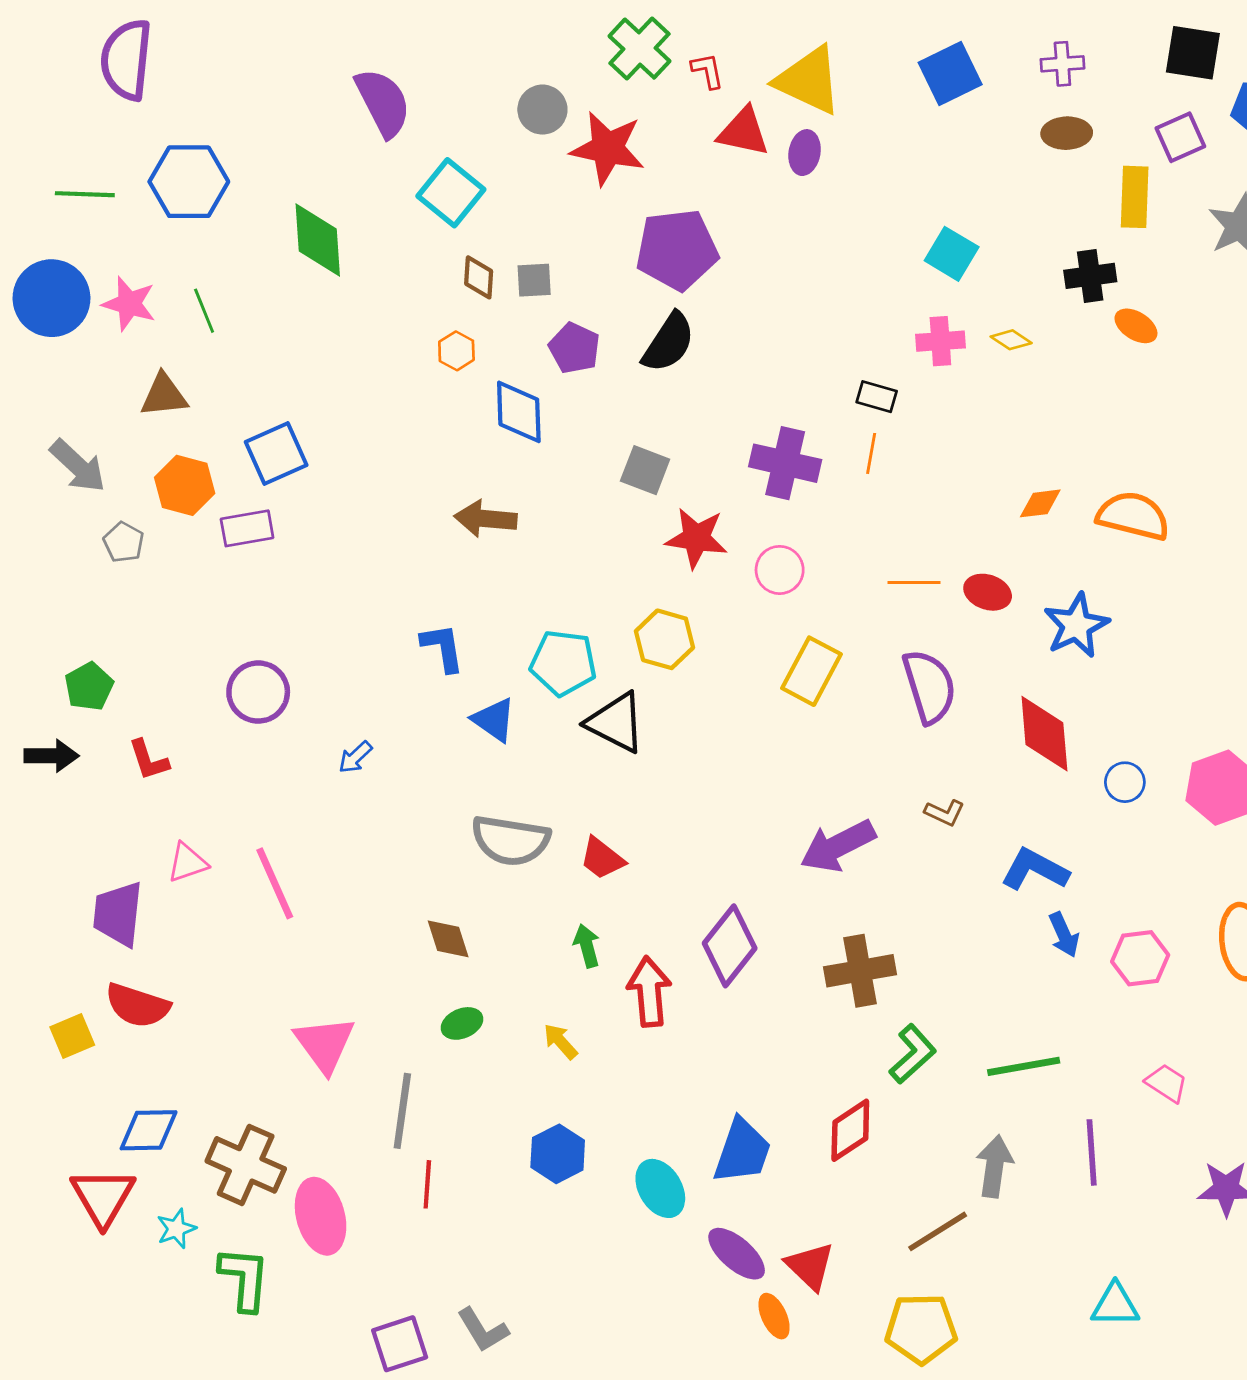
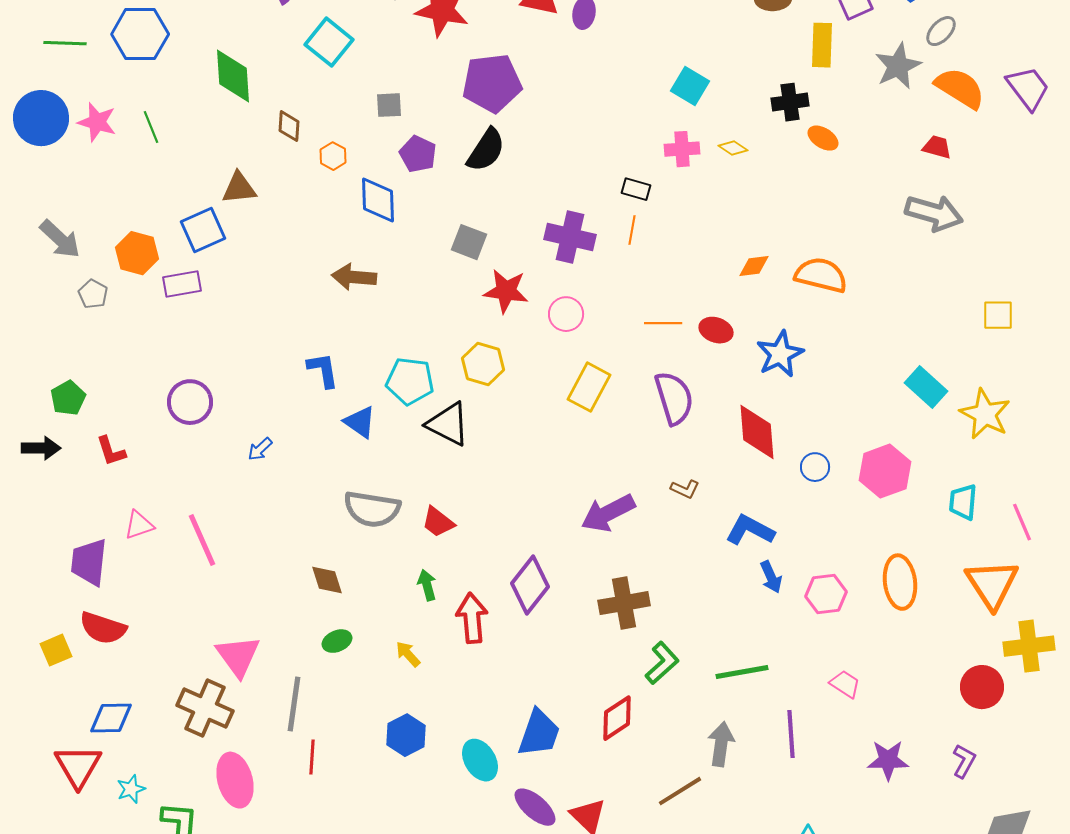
brown diamond: (479, 277) -> (289, 126), moved
brown triangle: (164, 395) -> (239, 188), moved
brown cross: (246, 1165) -> (205, 708), moved

